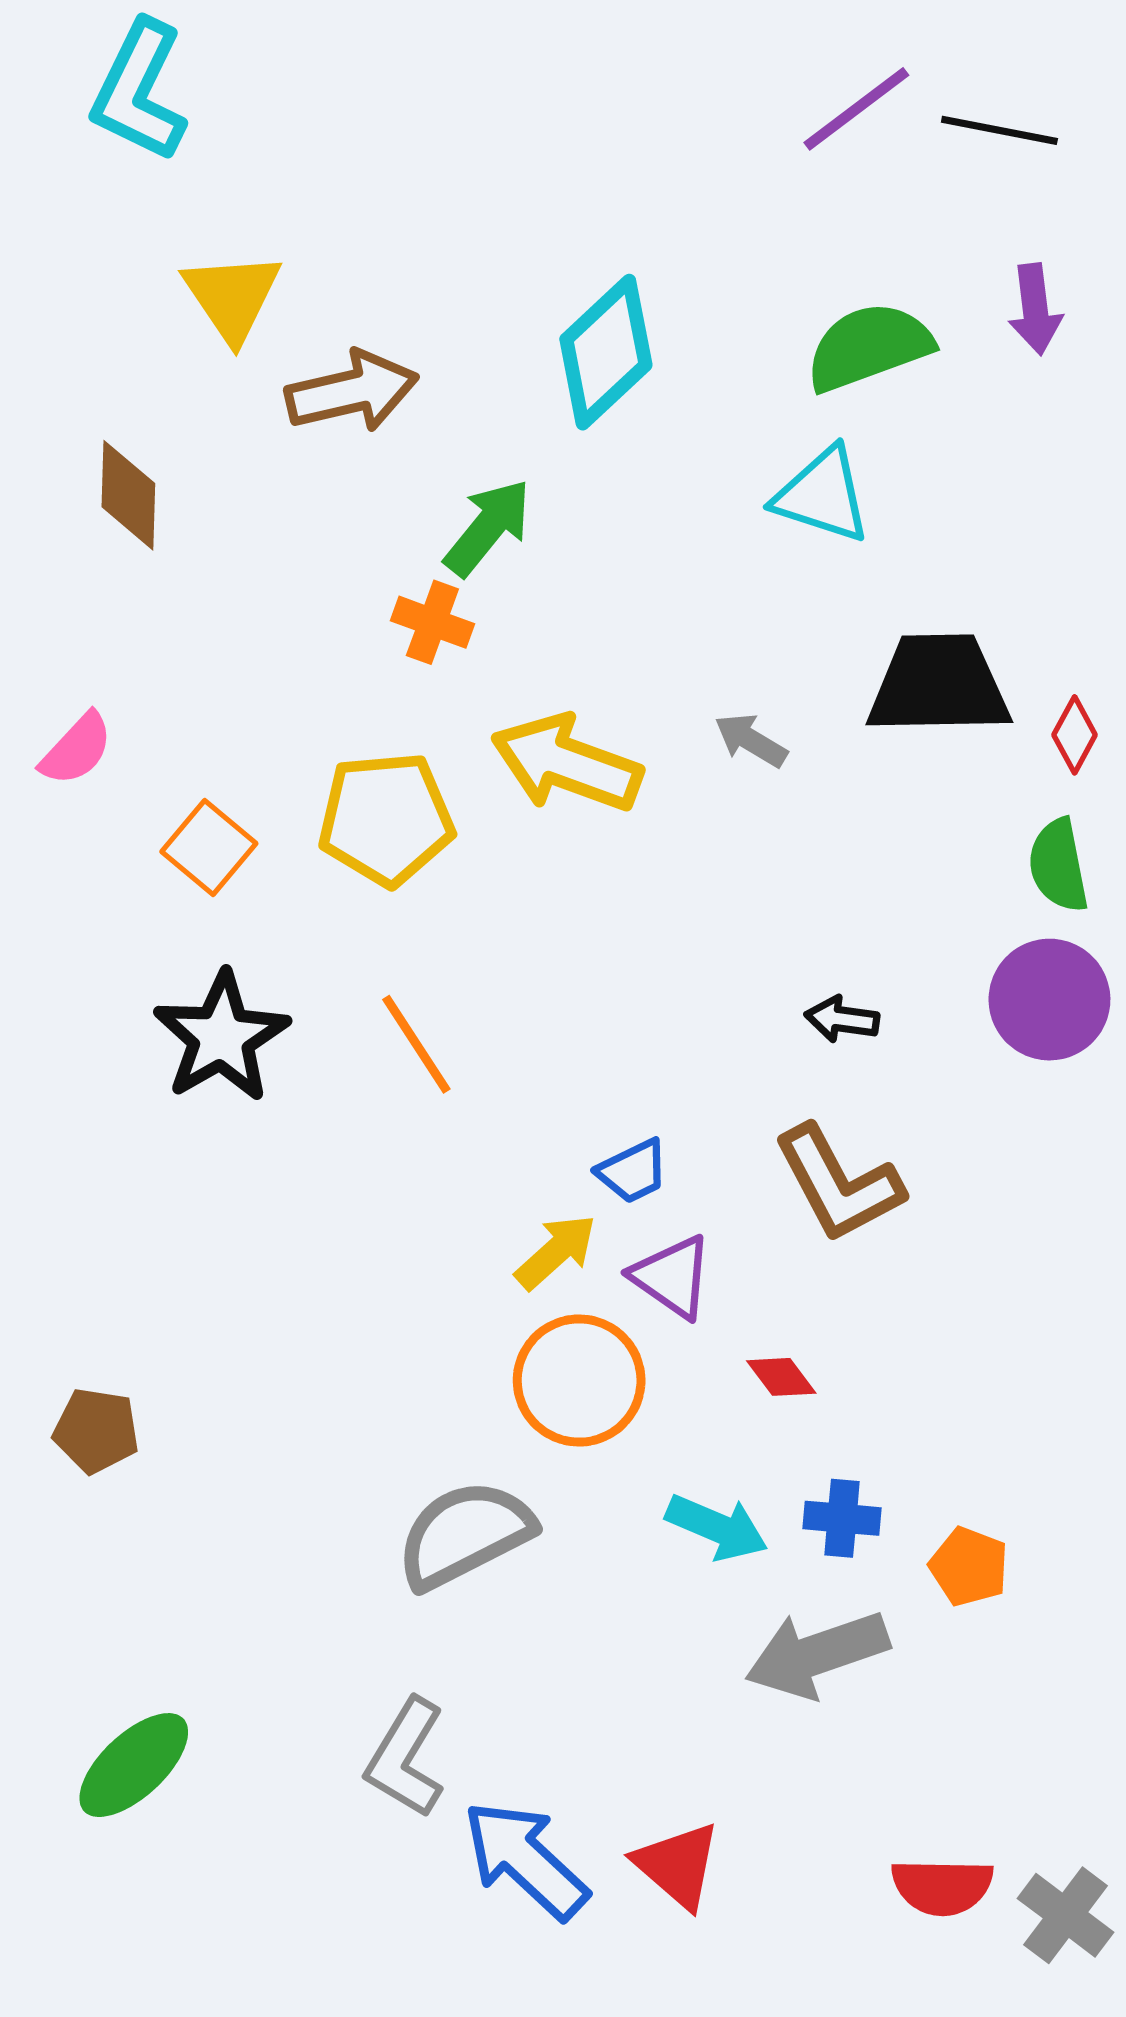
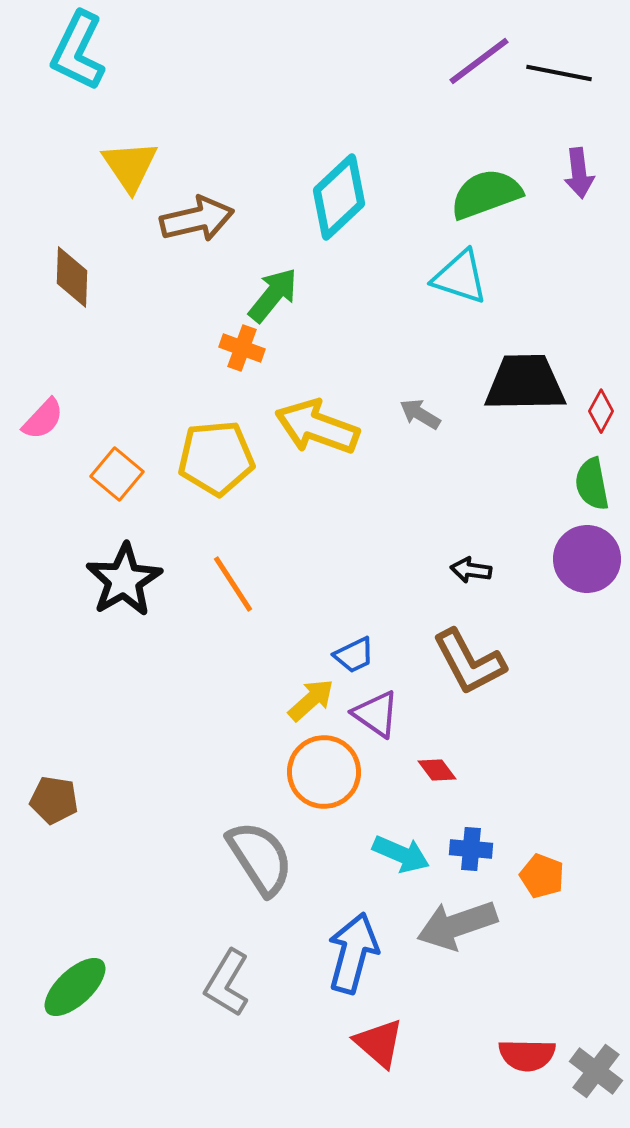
gray semicircle: (465, 1534) -> (260, 858), turned 84
blue arrow: (525, 1860) -> (353, 953), moved, turned 62

